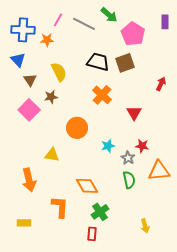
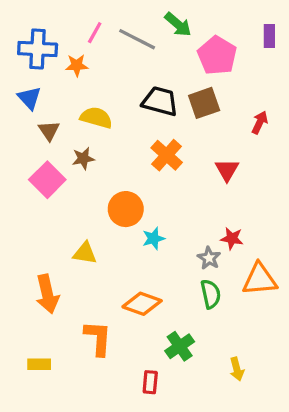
yellow semicircle: (59, 72) -> (96, 118), turned -48
red arrow: (161, 84) -> (260, 122), moved
red triangle: (134, 113) -> (227, 170), moved
cyan star: (108, 146) -> (153, 238), moved
orange diamond: (87, 186) -> (142, 304), turned -40
green cross: (100, 212) -> (180, 346), moved

